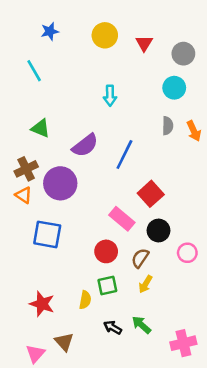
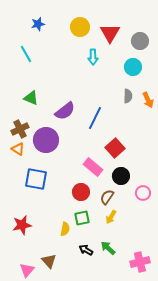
red triangle: (144, 43) -> (110, 33), size x1.5
cyan arrow: (110, 96) -> (93, 57), moved
red star: (42, 304) -> (22, 225), moved, turned -30

